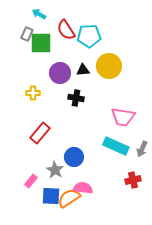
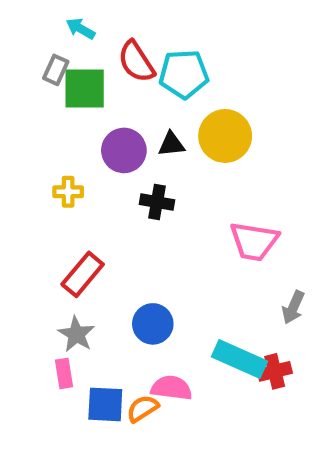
cyan rectangle: (116, 146) -> (240, 359), moved
gray star: (55, 170) -> (76, 334), moved
pink rectangle: (31, 181) -> (64, 373), turned -48
orange semicircle: (69, 198) -> (142, 409), size x0.7

